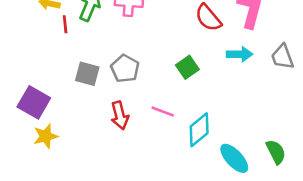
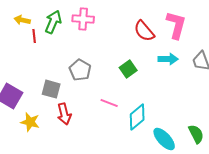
gray square: (87, 74) -> (51, 89), moved
red arrow: (120, 115) -> (64, 114), moved
yellow star: (46, 136) -> (30, 122), moved, turned 30

